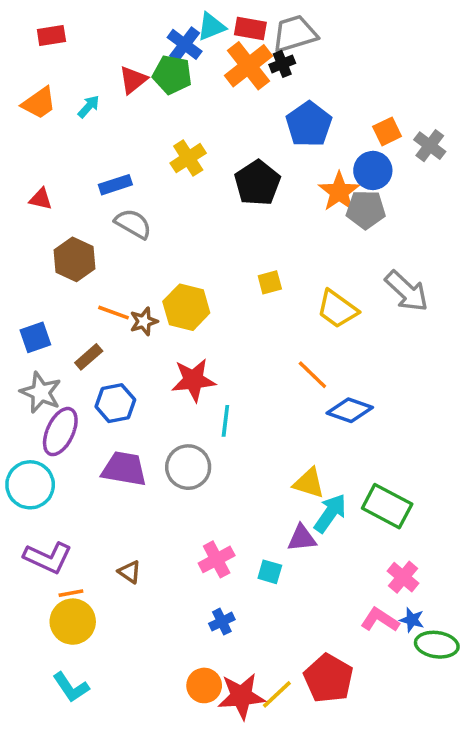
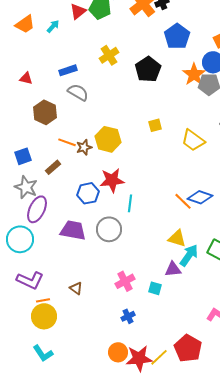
orange line: (312, 375) -> (183, 201), moved
blue hexagon: (115, 403) -> (88, 193), moved

